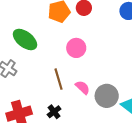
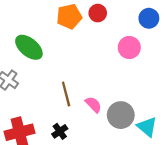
pink circle: (76, 48) -> (129, 47), moved

